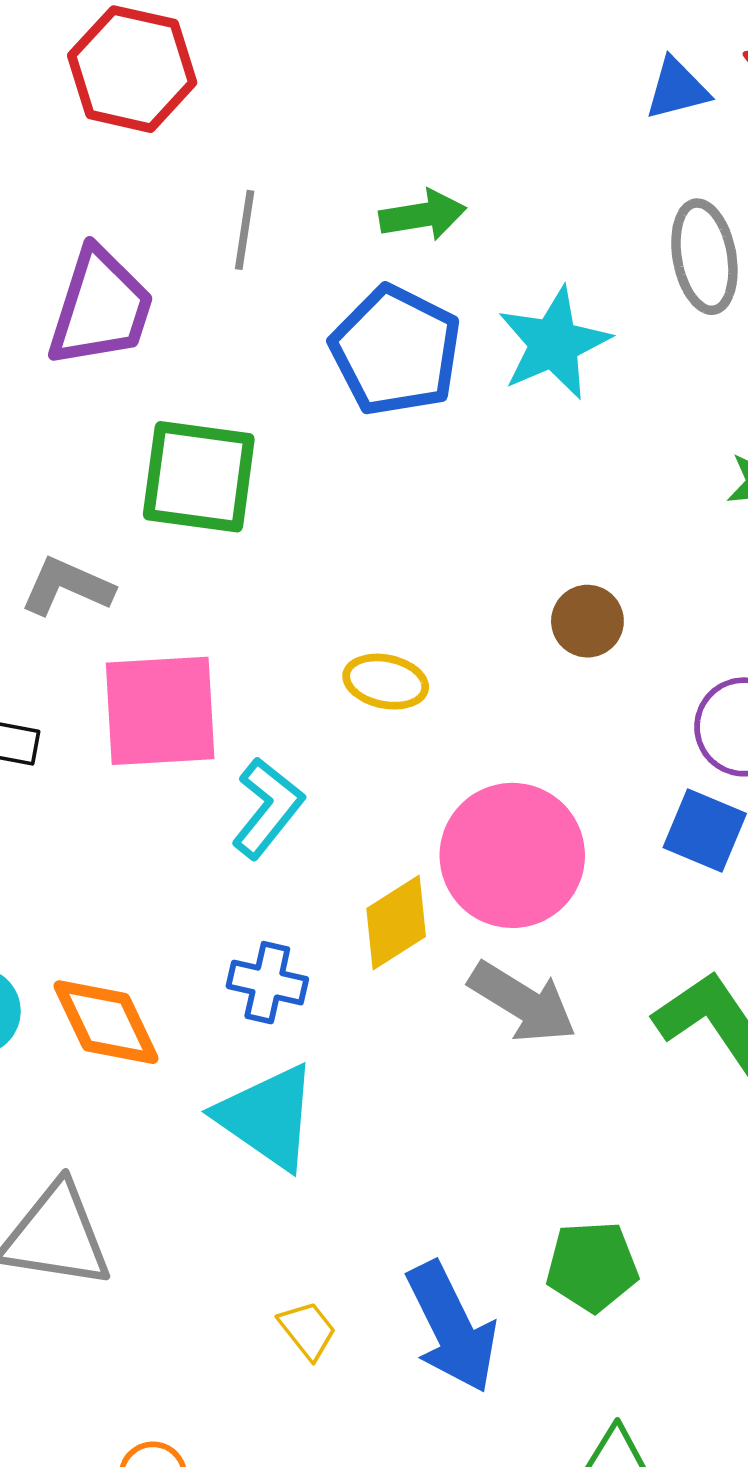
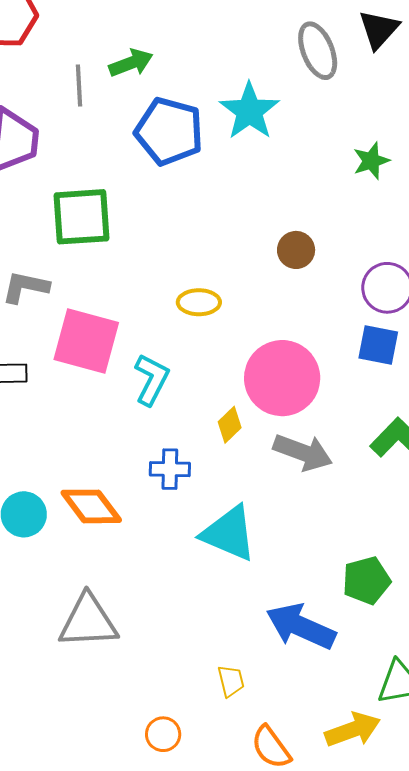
green arrow: (423, 215) -> (131, 63), moved
pink square: (160, 711) -> (86, 341), turned 30
yellow diamond: (396, 923) -> (230, 425), size x0.7
cyan triangle: (267, 1117) -> (229, 533), moved
blue arrow: (452, 1327) -> (301, 626), turned 152
yellow trapezoid: (308, 1330) -> (231, 681), moved, turned 36

